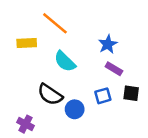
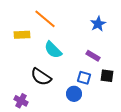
blue star: (108, 44) -> (98, 24), moved
blue square: (103, 96) -> (84, 78), turned 32
blue circle: (75, 109) -> (74, 94), moved

